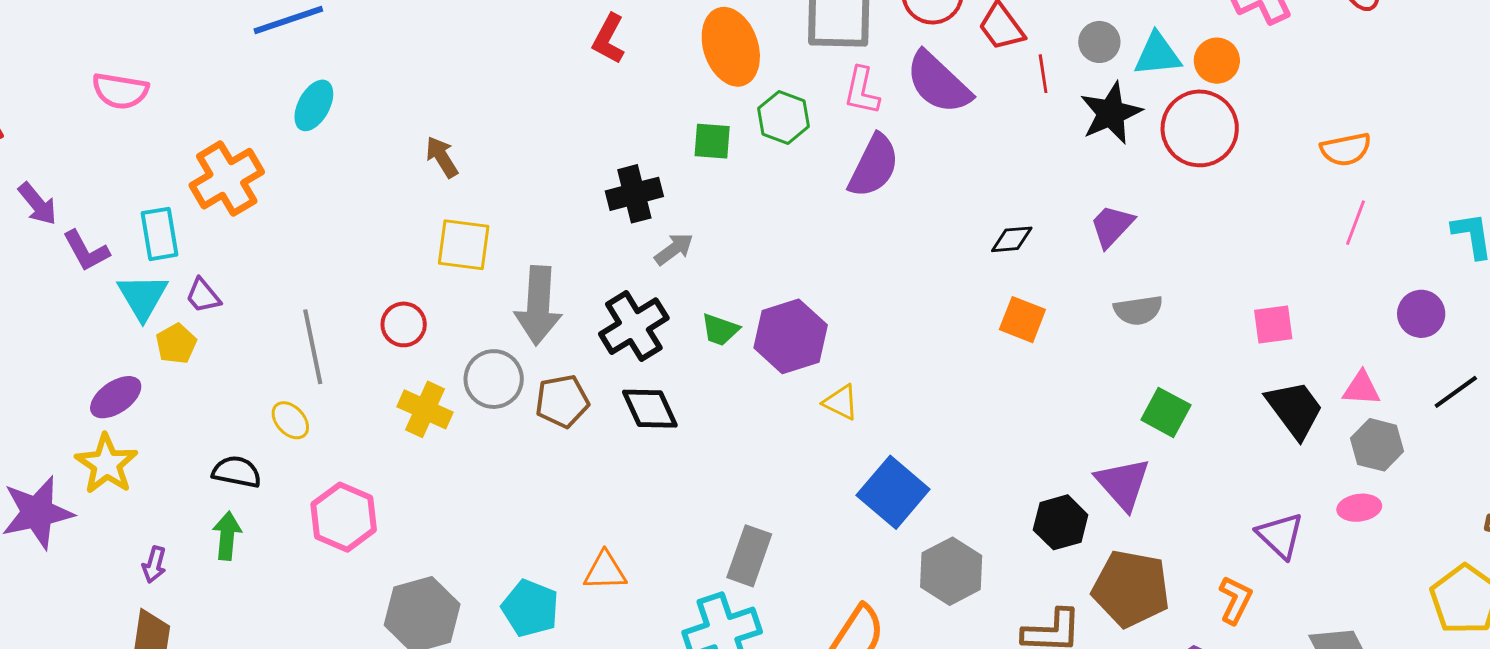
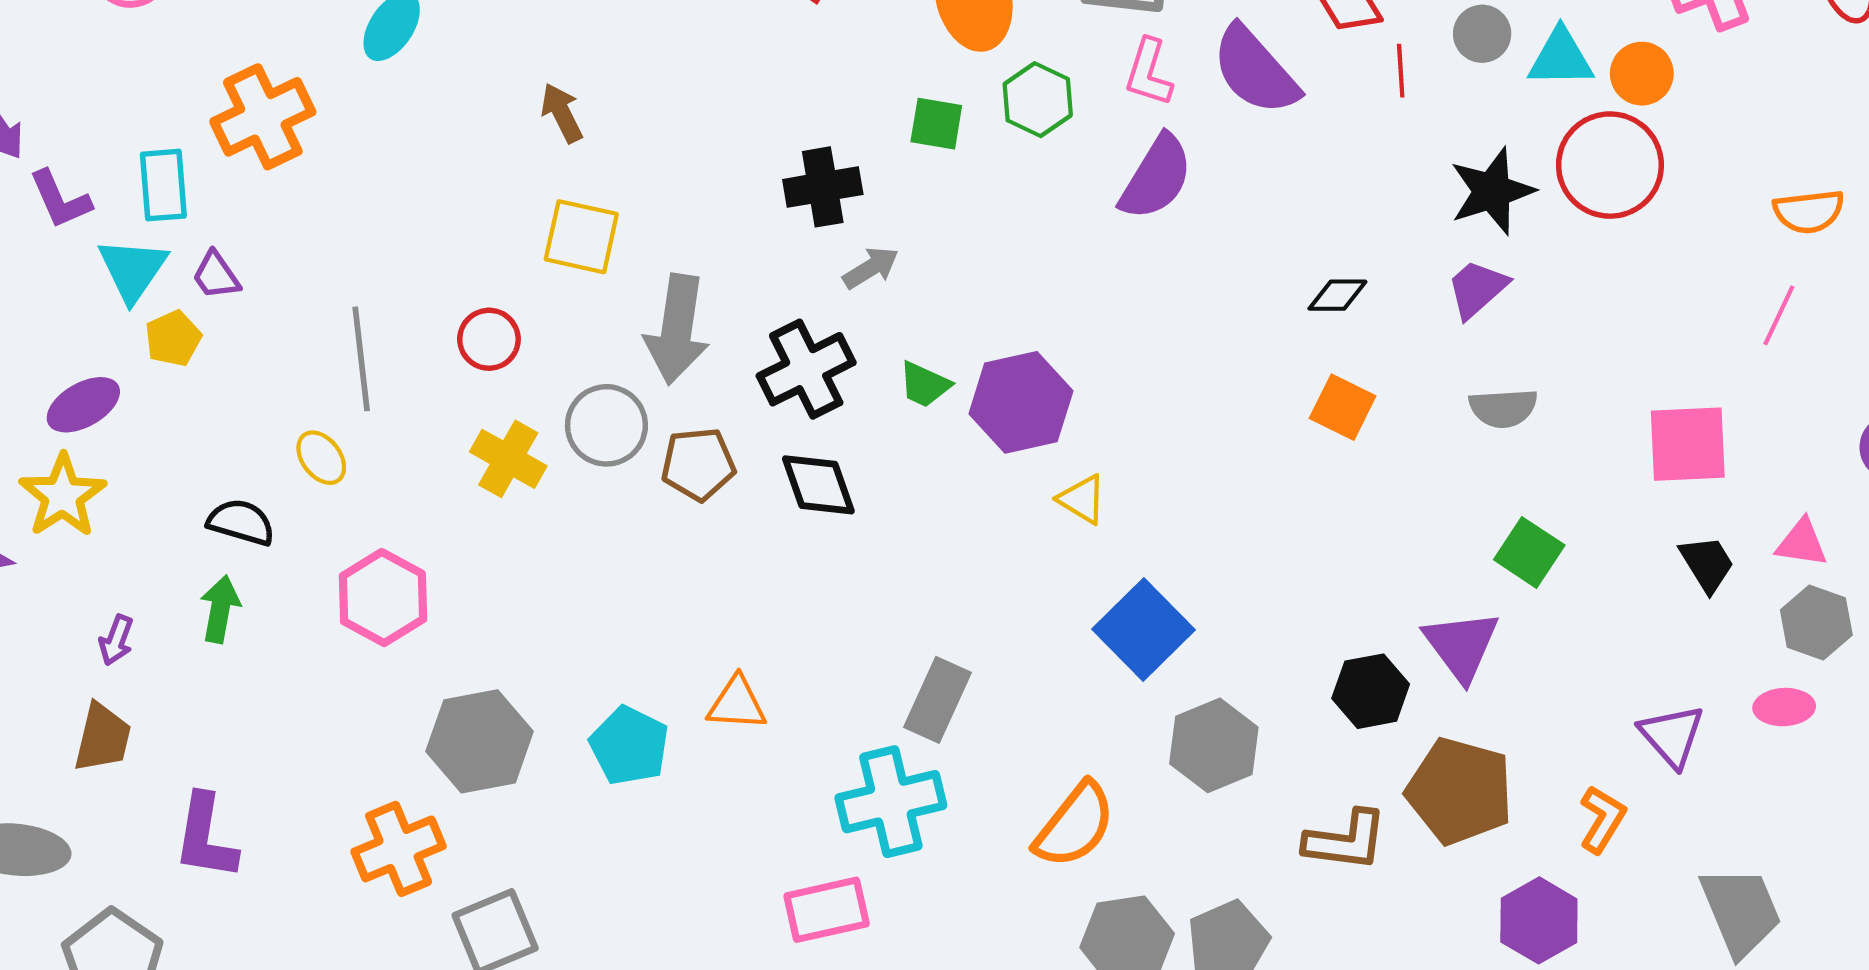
black star: (1111, 113) -> (1492, 191), moved
pink line: (1356, 223) -> (1779, 315), moved
pink square: (1273, 324) -> (1688, 444), size x1.5
black trapezoid: (1295, 409) -> (1707, 564), size x0.7

